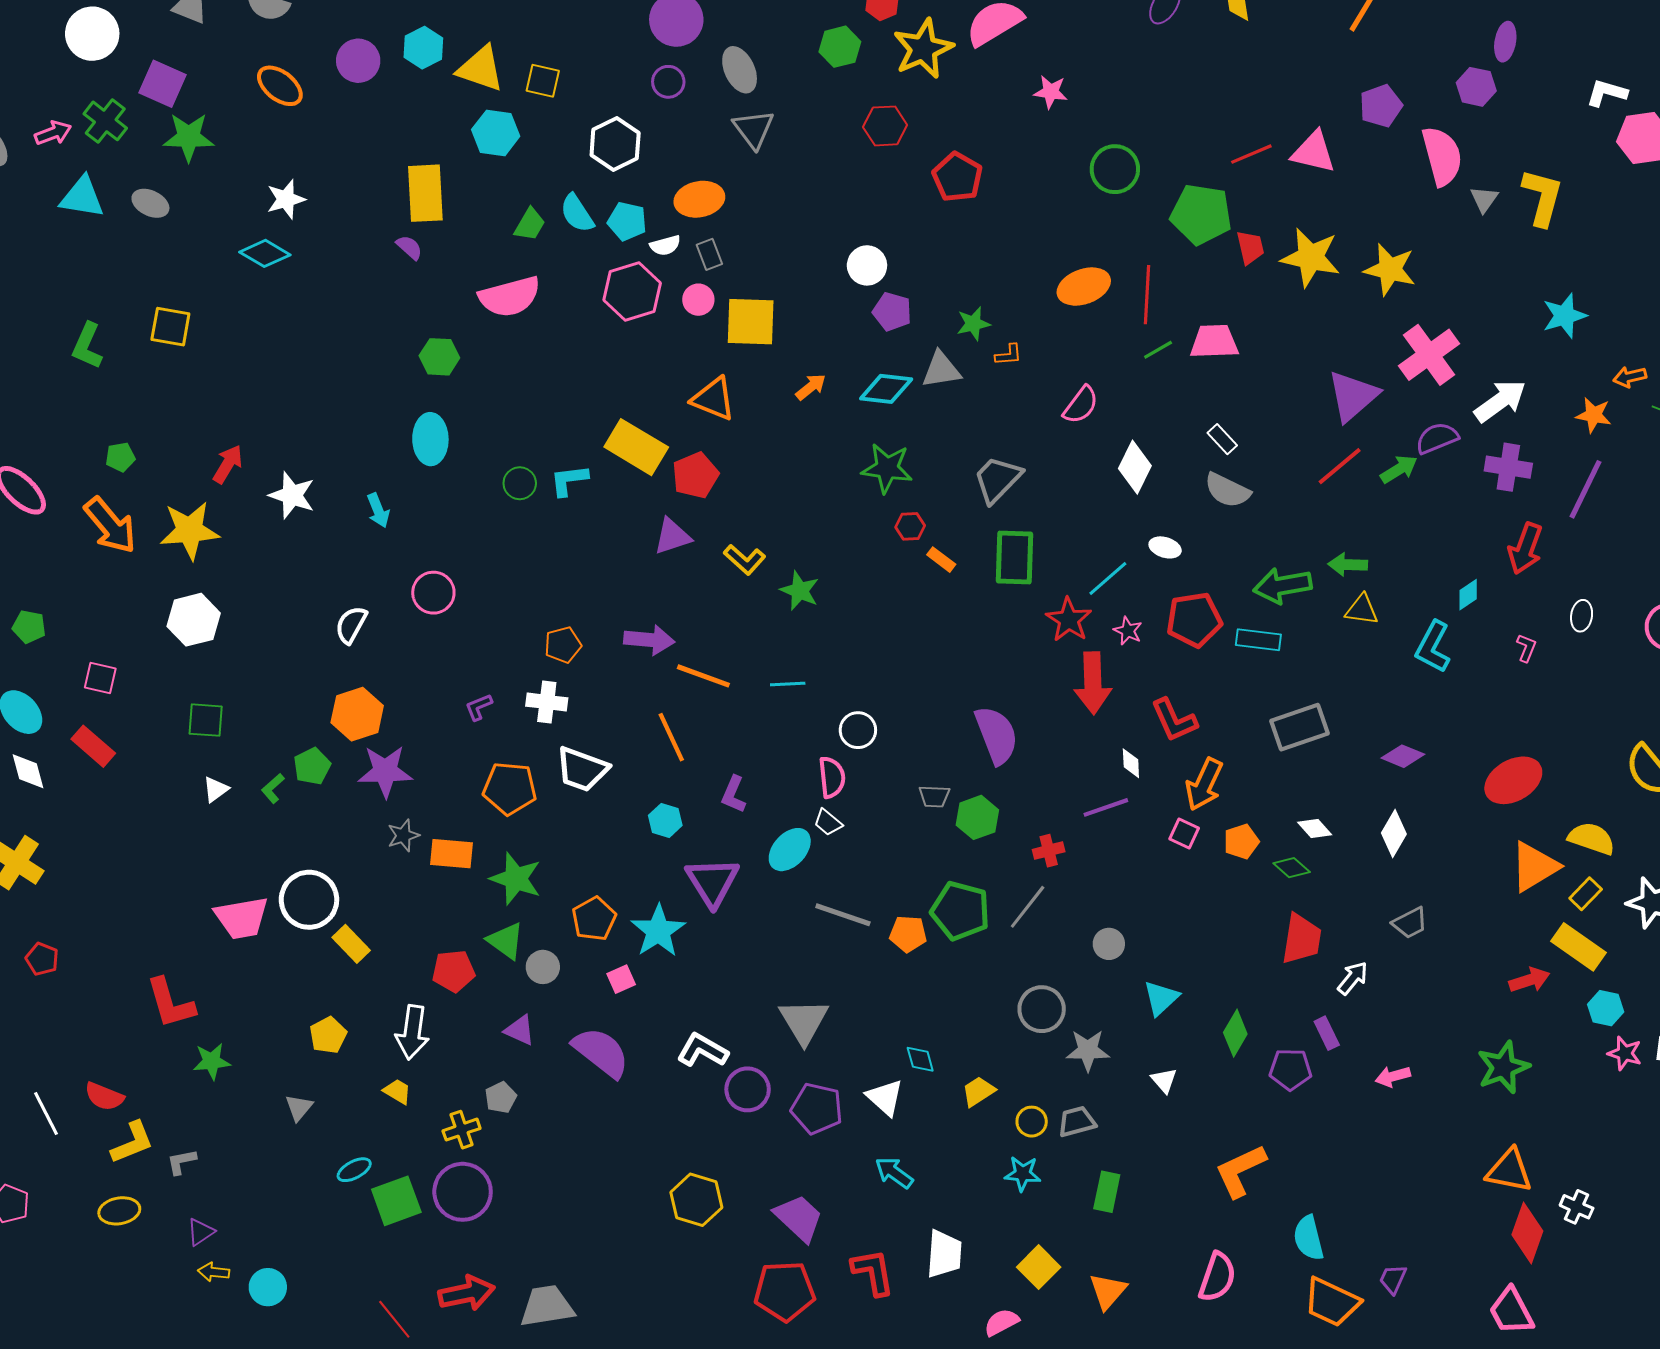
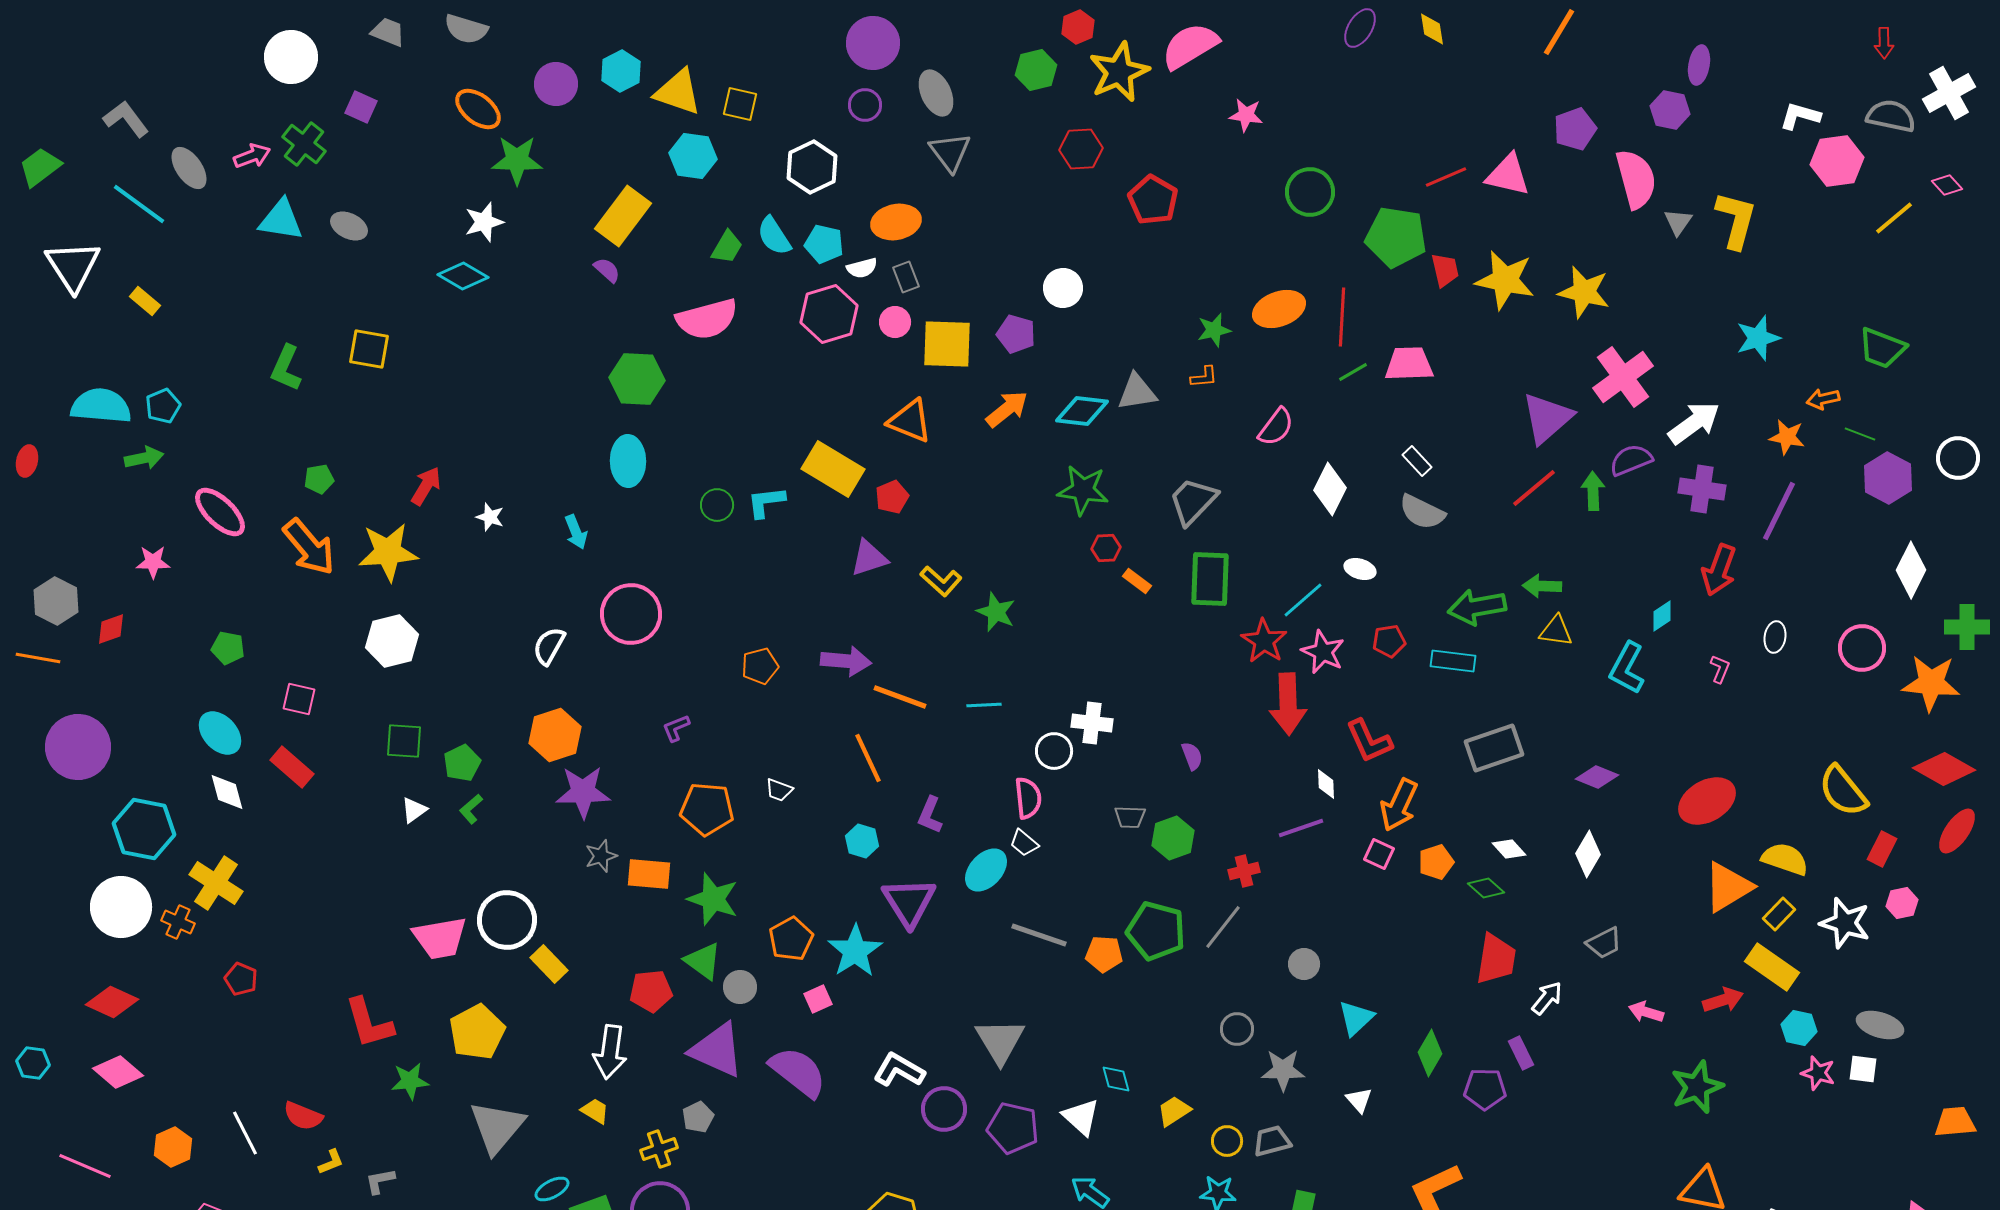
purple square: (162, 84) -> (361, 107), size x0.7
green star: (189, 137) -> (517, 160), moved
yellow rectangle: (425, 193) -> (623, 216), turned 40
purple pentagon: (892, 312) -> (1016, 334), moved
green star: (973, 324) -> (1214, 330), moved
green hexagon: (439, 357) -> (637, 379), size x1.4
orange arrow: (811, 387) -> (1007, 409), size x1.4
green arrow: (1399, 469) -> (1593, 491), turned -60
red pentagon: (695, 475) -> (892, 497), size x0.7
white star: (292, 495) -> (490, 517), size x0.6
pink circle: (433, 593) -> (631, 614), size x1.4
red pentagon: (1194, 620) -> (1389, 641), size x0.6
pink star: (1128, 631) -> (1323, 652), size x1.5
white cross: (547, 702) -> (1092, 723), moved
purple semicircle: (996, 735) -> (1192, 756), size x0.5
green pentagon: (312, 766) -> (462, 763), moved
white trapezoid: (582, 769) -> (779, 790), size x0.5
gray circle: (1042, 1009) -> (1237, 1029), size x0.7
purple triangle: (520, 1030) -> (717, 1050), size x1.8
yellow pentagon: (328, 1035) -> (477, 1032), moved, size x1.5
pink arrow: (1393, 1076) -> (1646, 1012), moved, turned 32
gray triangle: (299, 1107) -> (497, 1127), size x2.0
yellow L-shape: (132, 1143) -> (331, 1162), size x0.6

